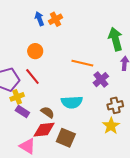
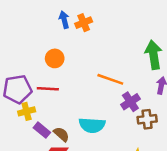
red line: (32, 76) -> (48, 89), turned -54
brown cross: (115, 105) -> (147, 119), moved
purple rectangle: (22, 111) -> (42, 130), moved

